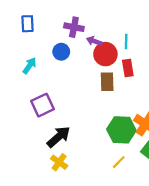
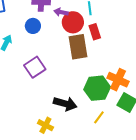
brown rectangle: (107, 82) -> (78, 47), size x1.4
purple square: (42, 105) -> (35, 67), moved
black arrow: (59, 137) -> (65, 104), moved, turned 65

